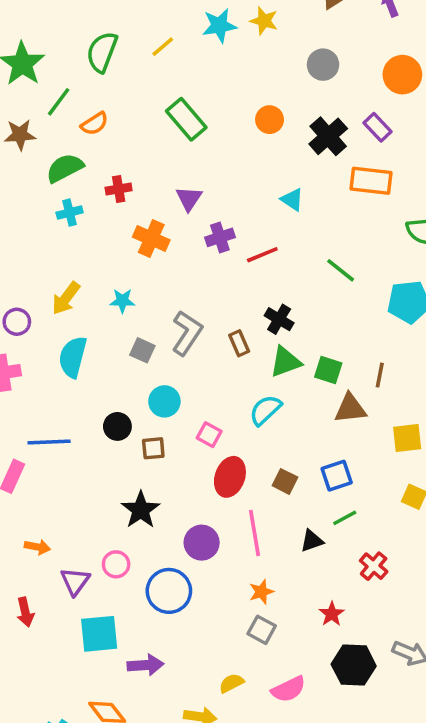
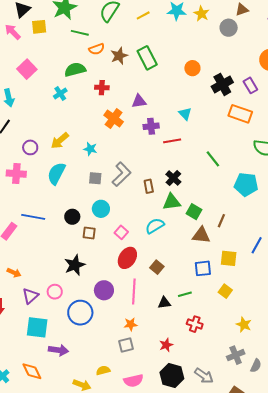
gray circle: (323, 65) -> (229, 28), moved
green line: (59, 102) -> (80, 33), turned 54
brown star: (20, 135) -> (119, 56), moved, turned -30
purple triangle: (189, 199) -> (139, 101), turned 35
cyan triangle: (292, 200) -> (185, 114), moved
cyan cross: (70, 213) -> (60, 94), moved, turned -32
gray square: (142, 350) -> (95, 178), turned -32
blue square: (337, 476) -> (203, 268), moved
red cross: (374, 566) -> (195, 324), turned -35
gray square: (262, 630) -> (126, 345), turned 35

